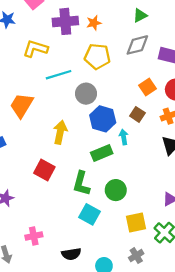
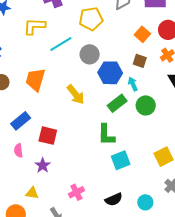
yellow arrow: (60, 132) -> (76, 95), turned 145
red square: (44, 170) -> (48, 136), moved
green circle: (116, 190) -> (146, 105), moved
cyan square: (90, 214) -> (121, 160), turned -36

